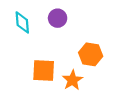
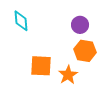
purple circle: (58, 18) -> (80, 25), moved

